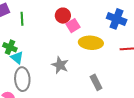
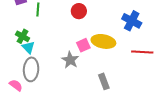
pink square: (73, 26) -> (83, 45), moved

